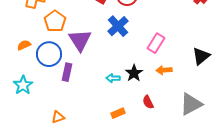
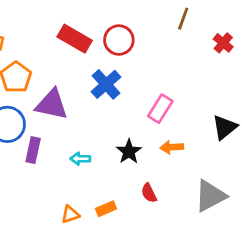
purple triangle: (80, 40) -> (52, 104), turned -45
cyan arrow: (113, 78) -> (80, 159), moved
orange triangle: (58, 117) -> (70, 214), moved

